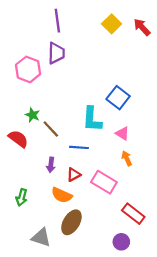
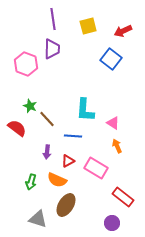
yellow square: (112, 24) -> (88, 26), moved, turned 30
red arrow: (142, 27) -> (123, 31), moved, turned -72
blue square: (118, 98) -> (111, 59), moved
green arrow: (22, 197) -> (31, 182), moved

